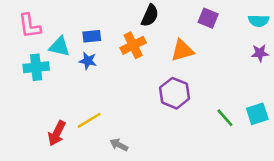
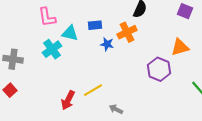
orange triangle: (182, 50) -> (180, 47), moved
blue star: (88, 61) -> (107, 44), moved
cyan cross: (36, 67) -> (52, 49), turned -30

